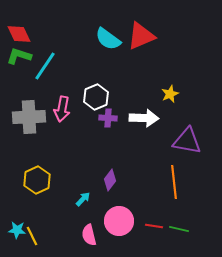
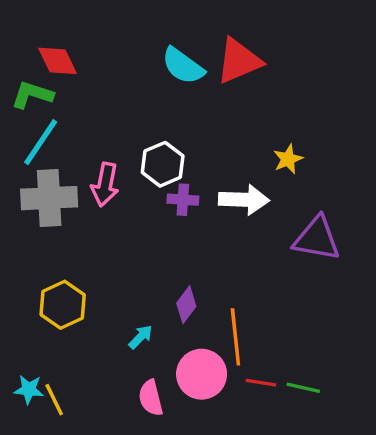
red diamond: (19, 34) -> (58, 61), moved
cyan line: (45, 66) -> (41, 142), moved
orange line: (174, 182) -> (235, 337), moved

